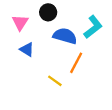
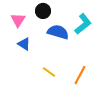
orange line: (76, 63) -> (80, 75), moved

